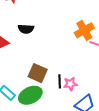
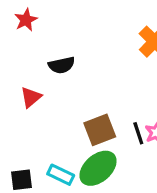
brown square: (38, 73) -> (100, 130), turned -30

